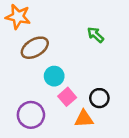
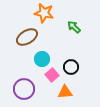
orange star: (18, 17) -> (44, 13), moved
black circle: (99, 98) -> (71, 67), moved

